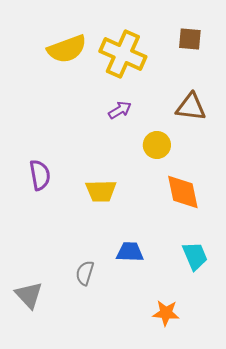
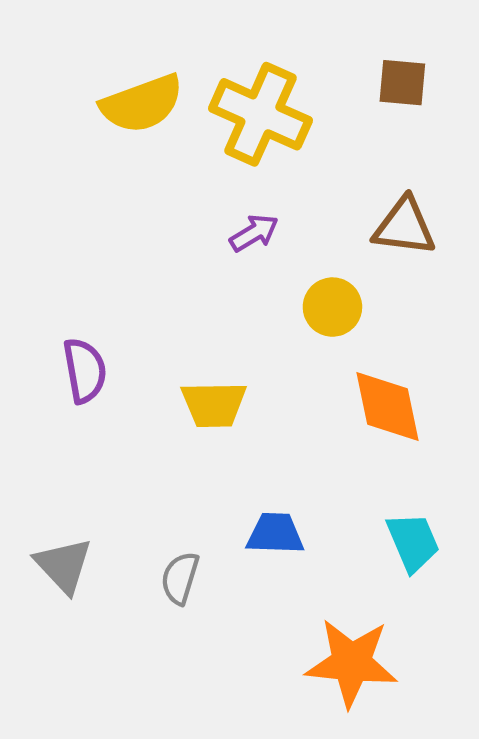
gray triangle: (29, 295) -> (64, 565), moved
orange star: (166, 313) -> (351, 663), size x1.6

